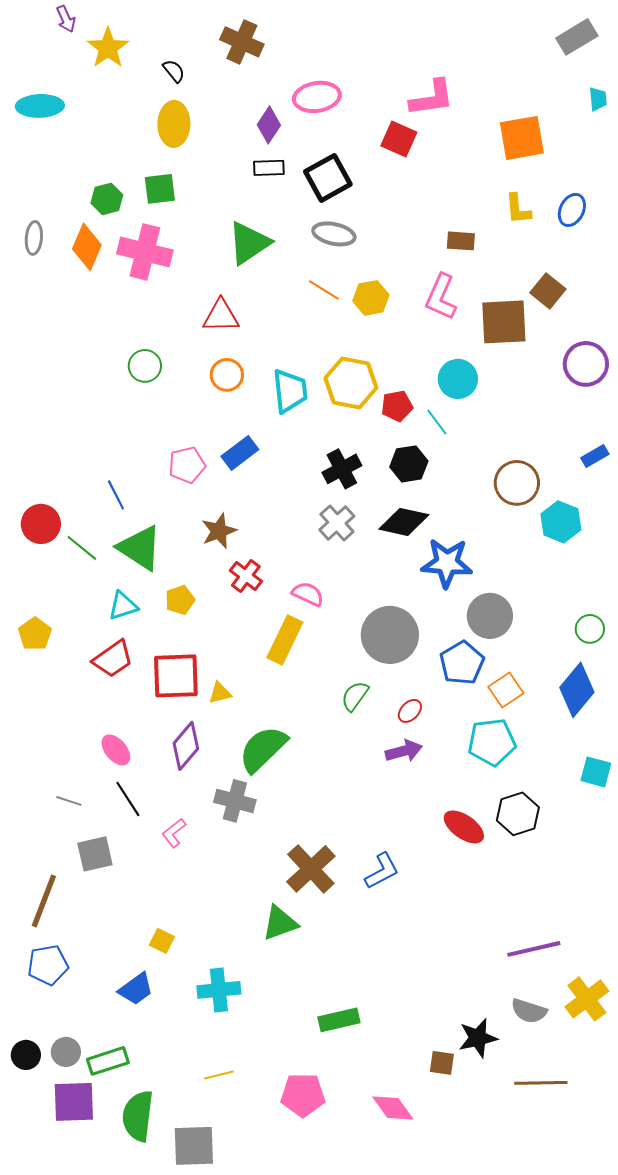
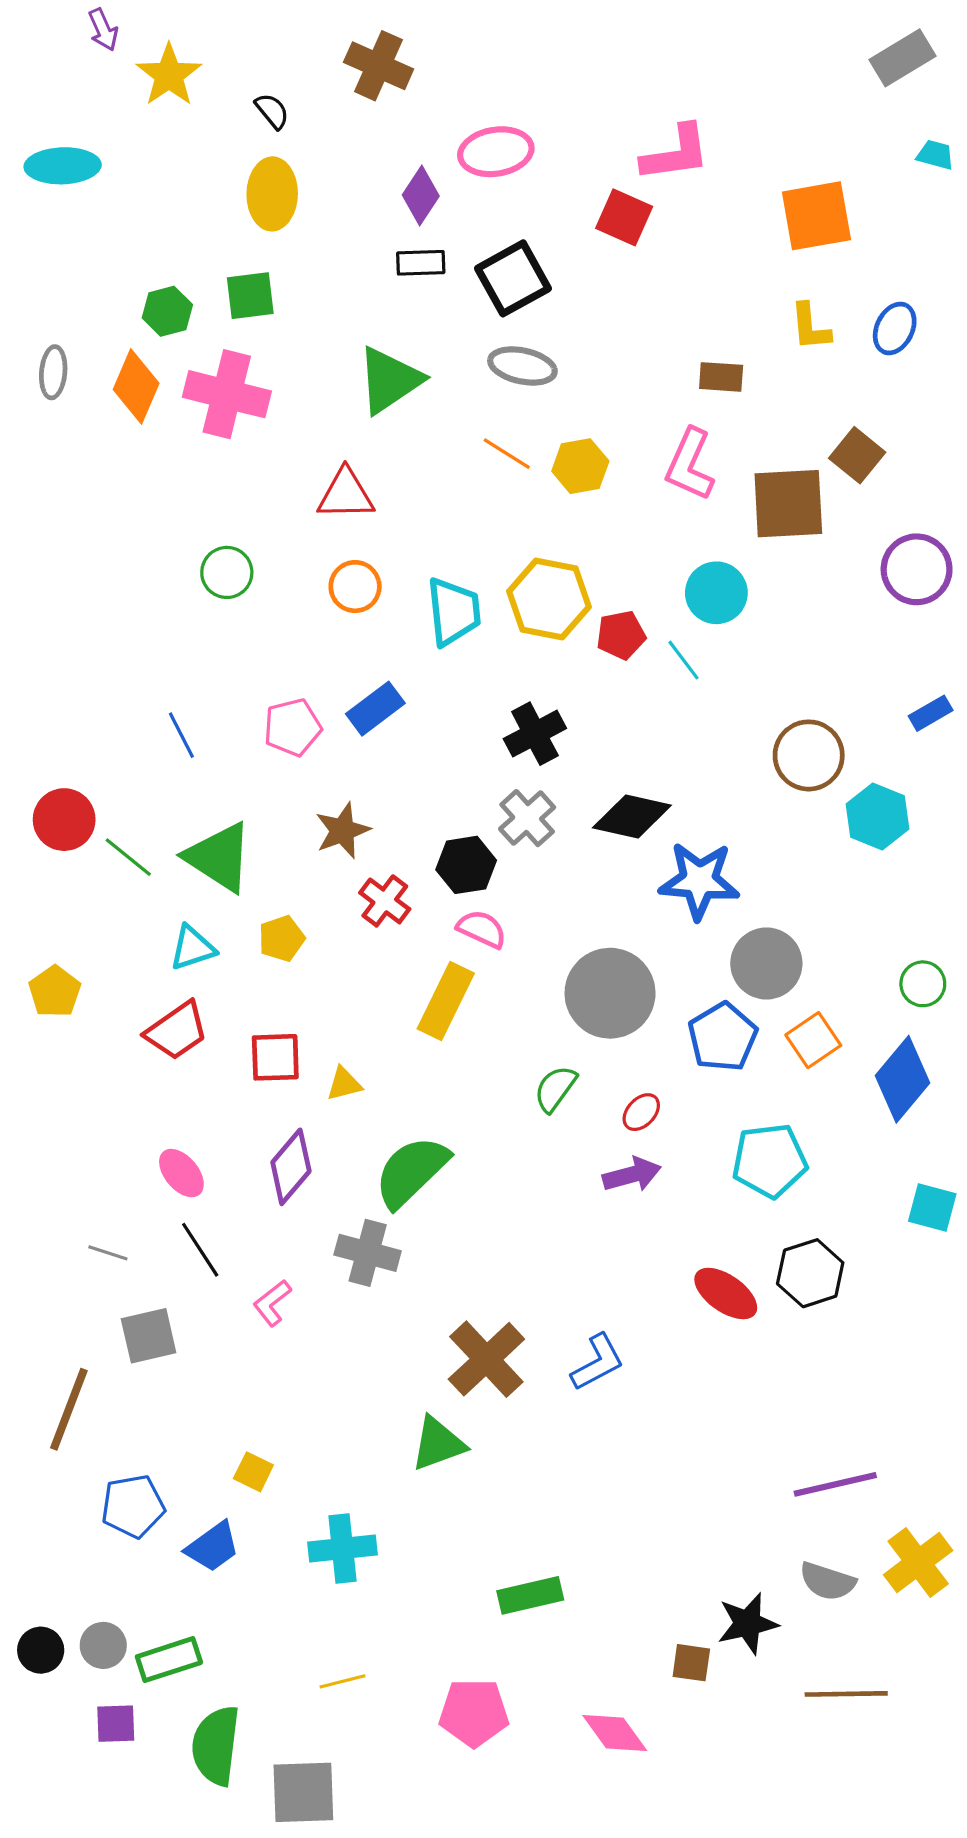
cyan trapezoid: (598, 99) -> (935, 155), turned -70
black hexagon: (409, 464) -> (466, 865), moved
blue line: (116, 495) -> (181, 735), moved
red square: (176, 676) -> (275, 1057), size x0.7
orange square: (506, 690) -> (813, 1040), moved
blue pentagon: (48, 965) -> (133, 1506), moved
purple square: (74, 1102) -> (116, 1724), size x0.6

